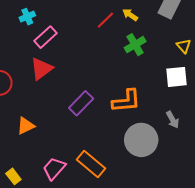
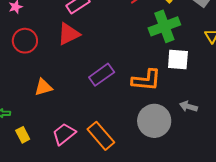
green cross: (135, 45) -> (164, 26), size x1.4
white square: (177, 77) -> (178, 59), moved
gray arrow: (173, 120) -> (188, 106), turned 126

